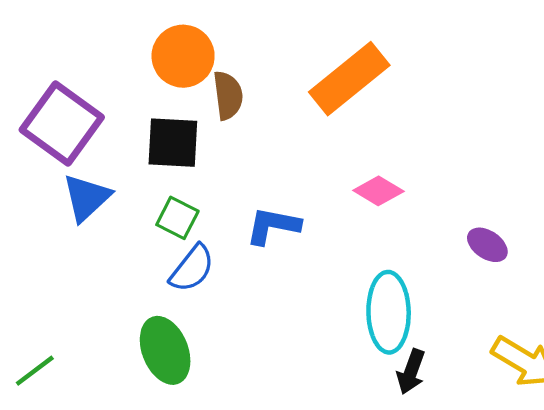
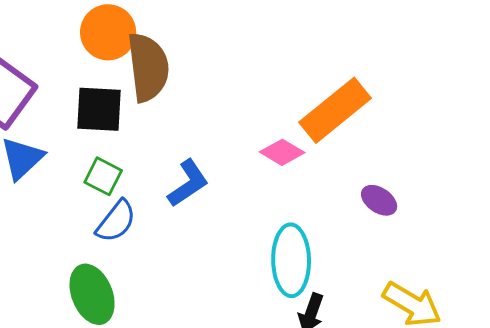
orange rectangle: (349, 79) -> (335, 110), moved
brown semicircle: (228, 95) -> (148, 67), size x1.6
blue L-shape: (273, 226) -> (188, 183), turned 135

